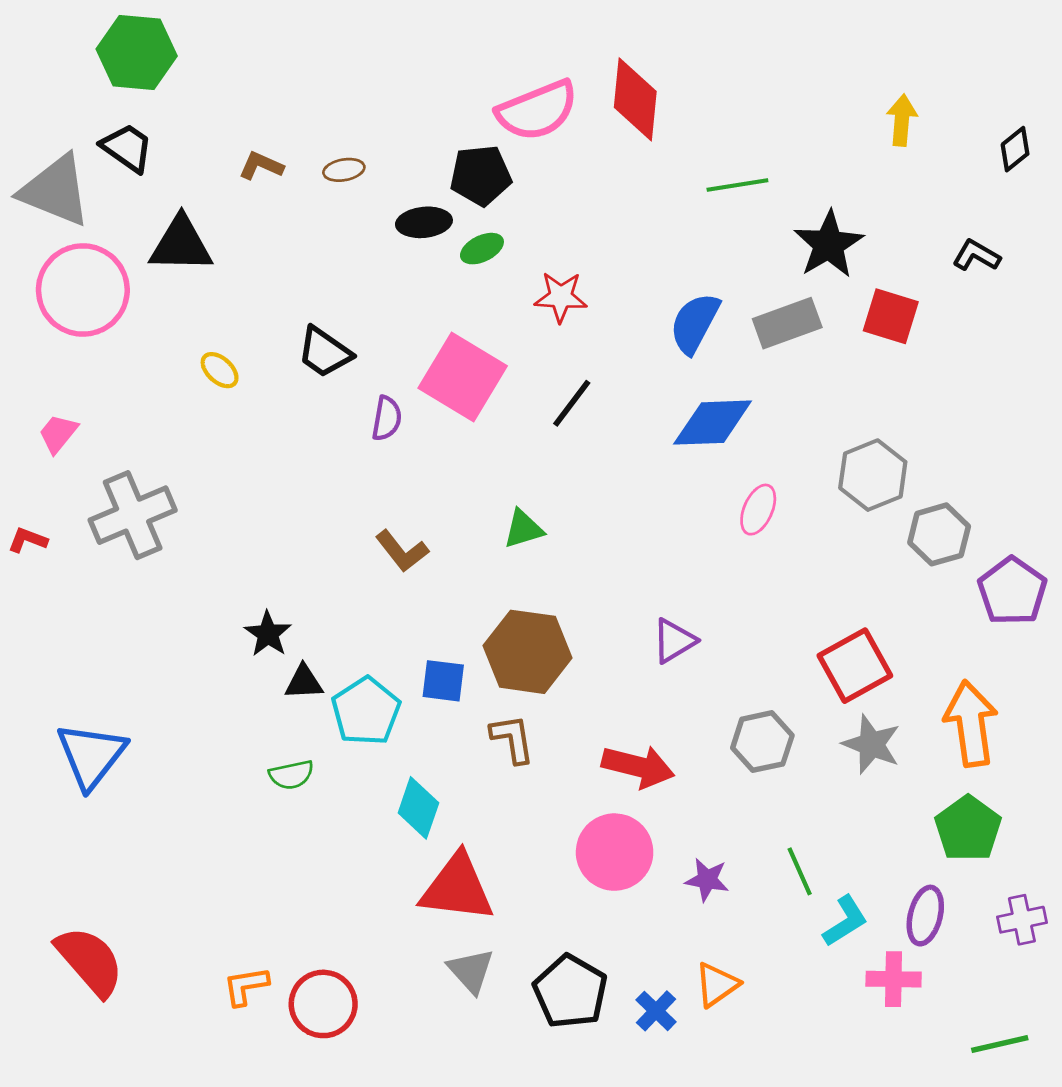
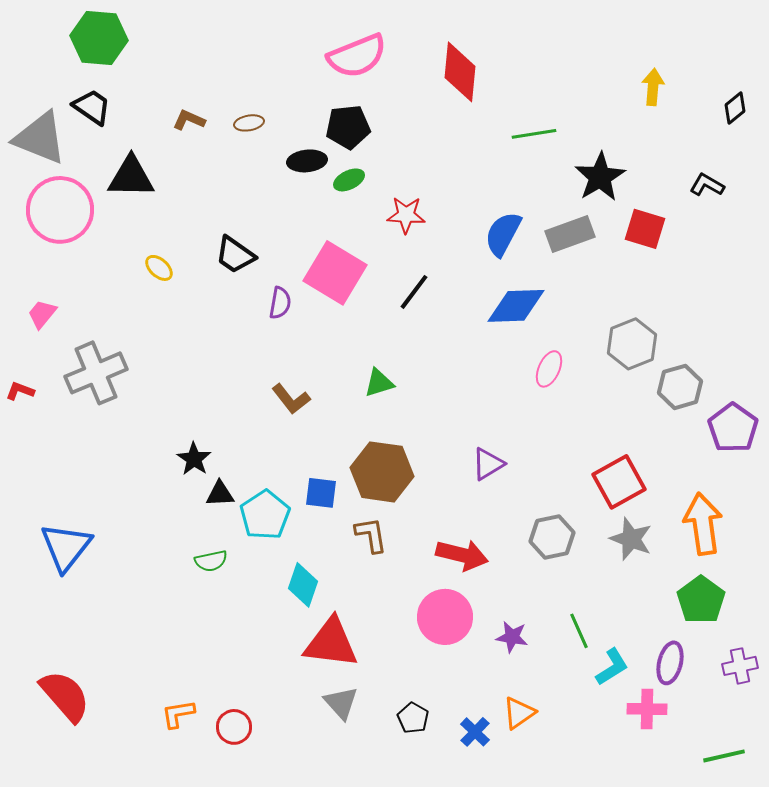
pink semicircle: (537, 110) -> (357, 56), moved
black pentagon: (570, 992) -> (413, 718), size x0.6
red circle: (323, 1004) -> (234, 727), size x0.7

